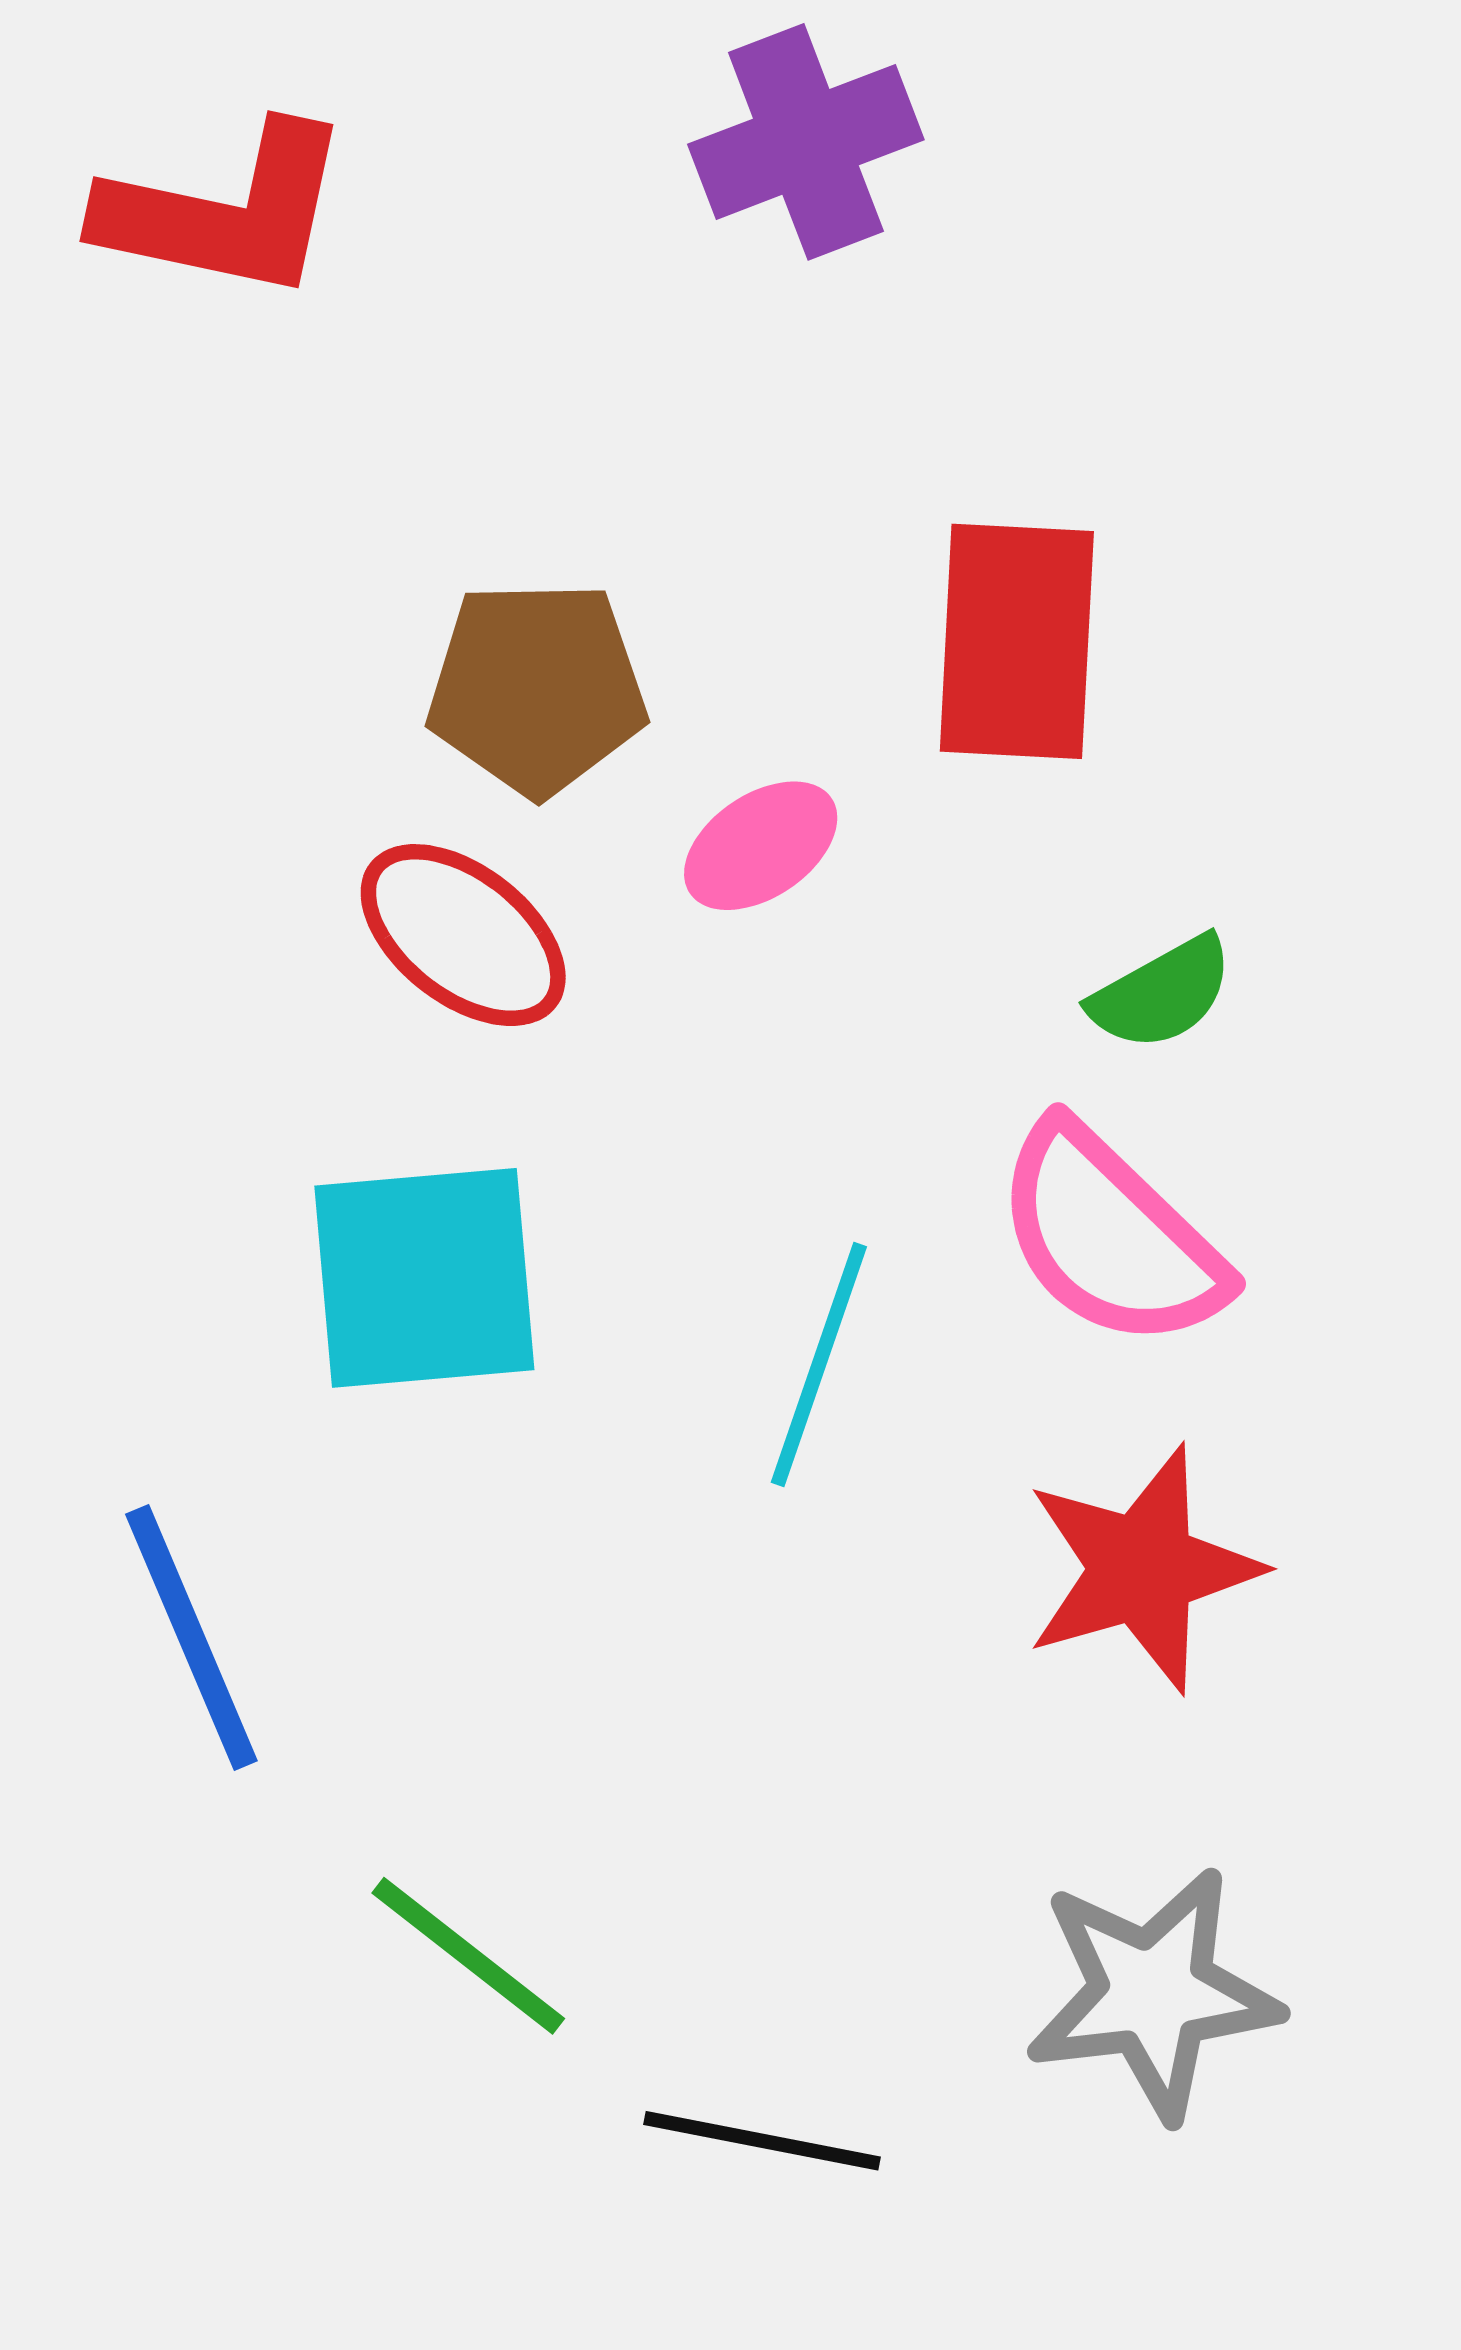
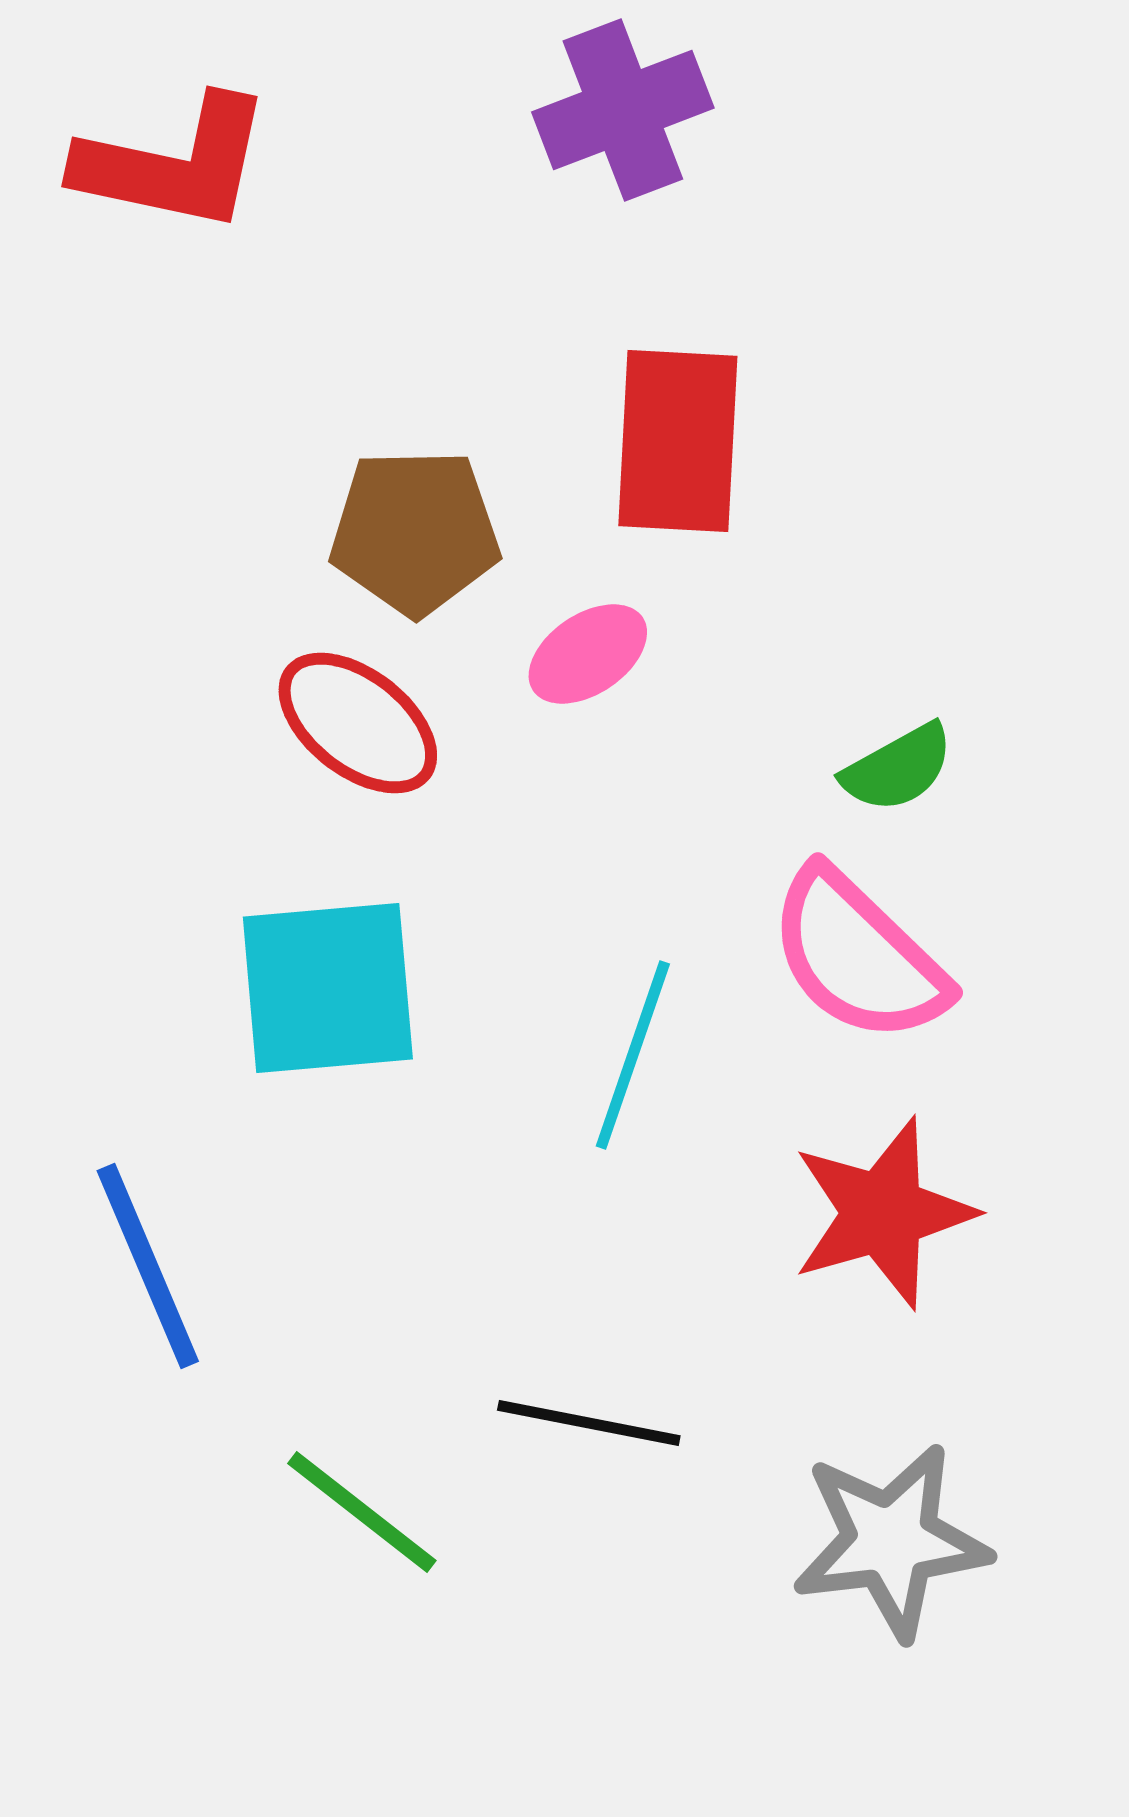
red rectangle: (1017, 641) -> (678, 441), moved
black line: (762, 2141) -> (589, 1423), moved

